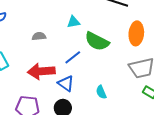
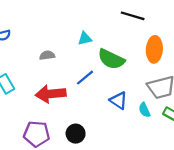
blue triangle: (66, 83) -> (119, 100), moved
cyan semicircle: (101, 92) -> (144, 110), moved

